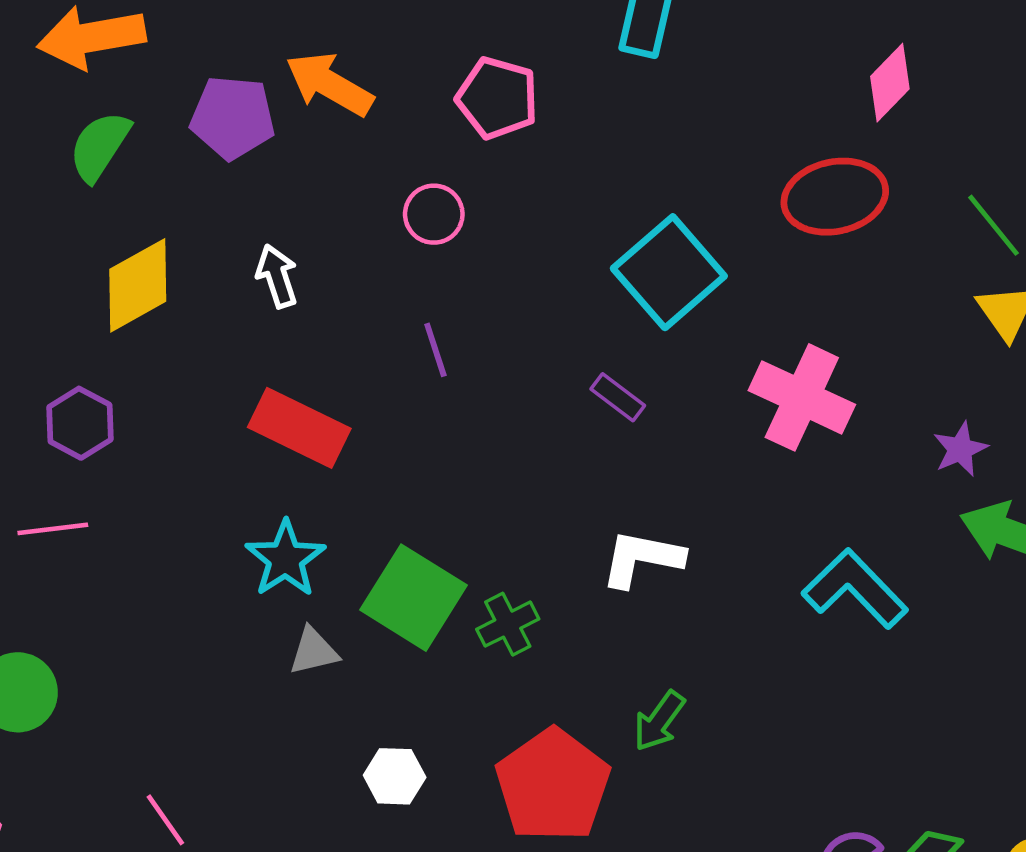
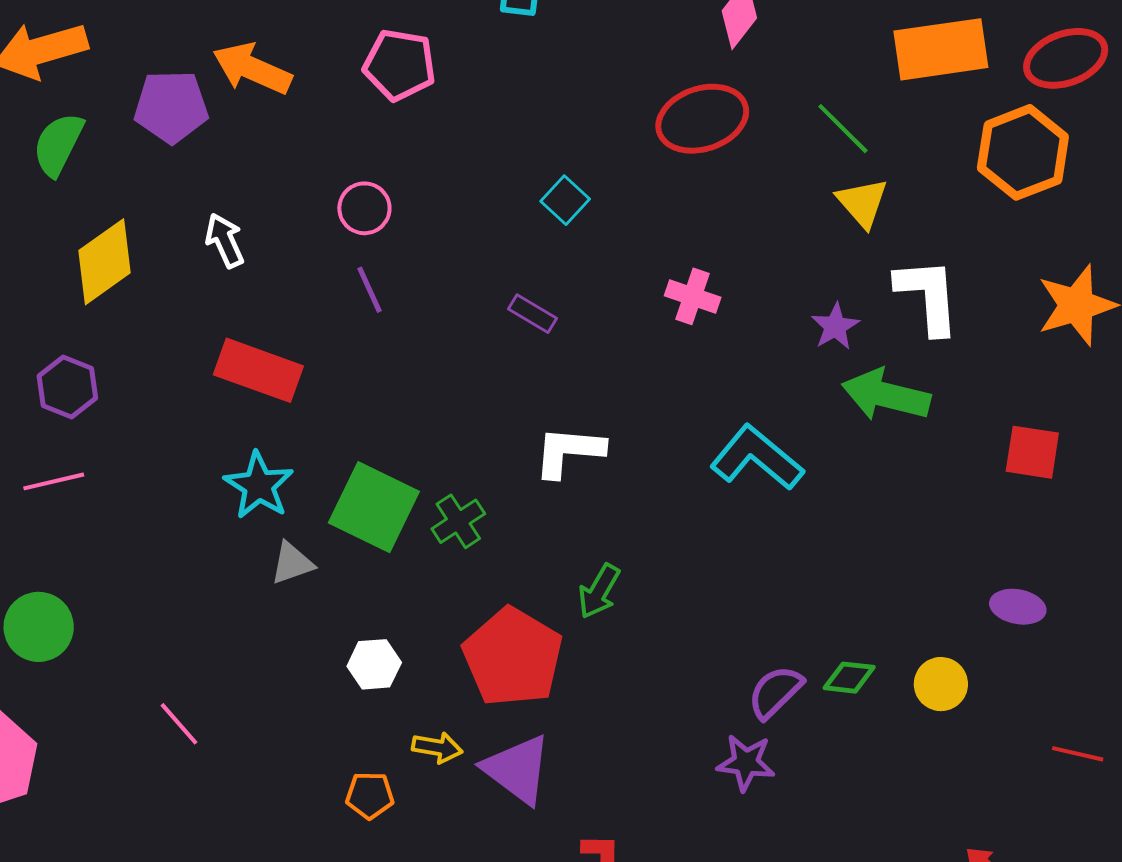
pink circle: (434, 214) -> (364, 208), moved
cyan square: (669, 272) -> (565, 200), size x0.5
pink cross: (802, 397) -> (693, 296), size x0.6

